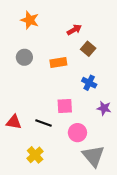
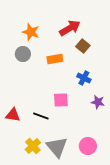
orange star: (30, 20) -> (31, 32), moved
red arrow: (74, 30) -> (70, 28), size x1.5
pink circle: (77, 133) -> (88, 146), moved
gray triangle: (93, 156) -> (57, 147), moved

